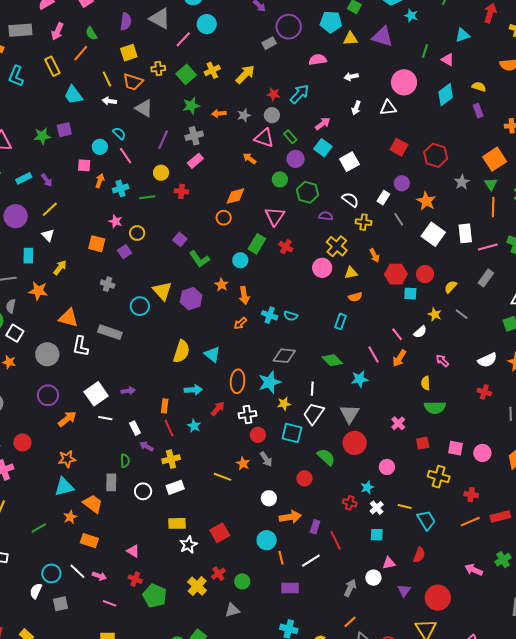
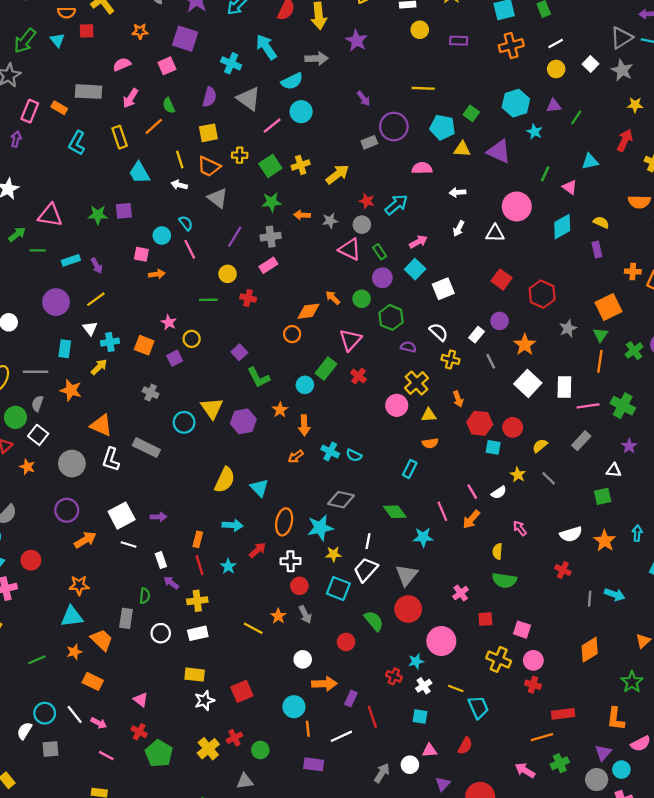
orange arrow: (250, 158) -> (333, 298), moved
orange arrow: (100, 181) -> (157, 274), turned 56
cyan cross: (121, 188) -> (110, 342), moved
pink circle: (482, 453) -> (533, 660), moved
pink circle: (387, 467) -> (441, 641), size x1.6
orange line: (470, 522) -> (542, 737), moved

